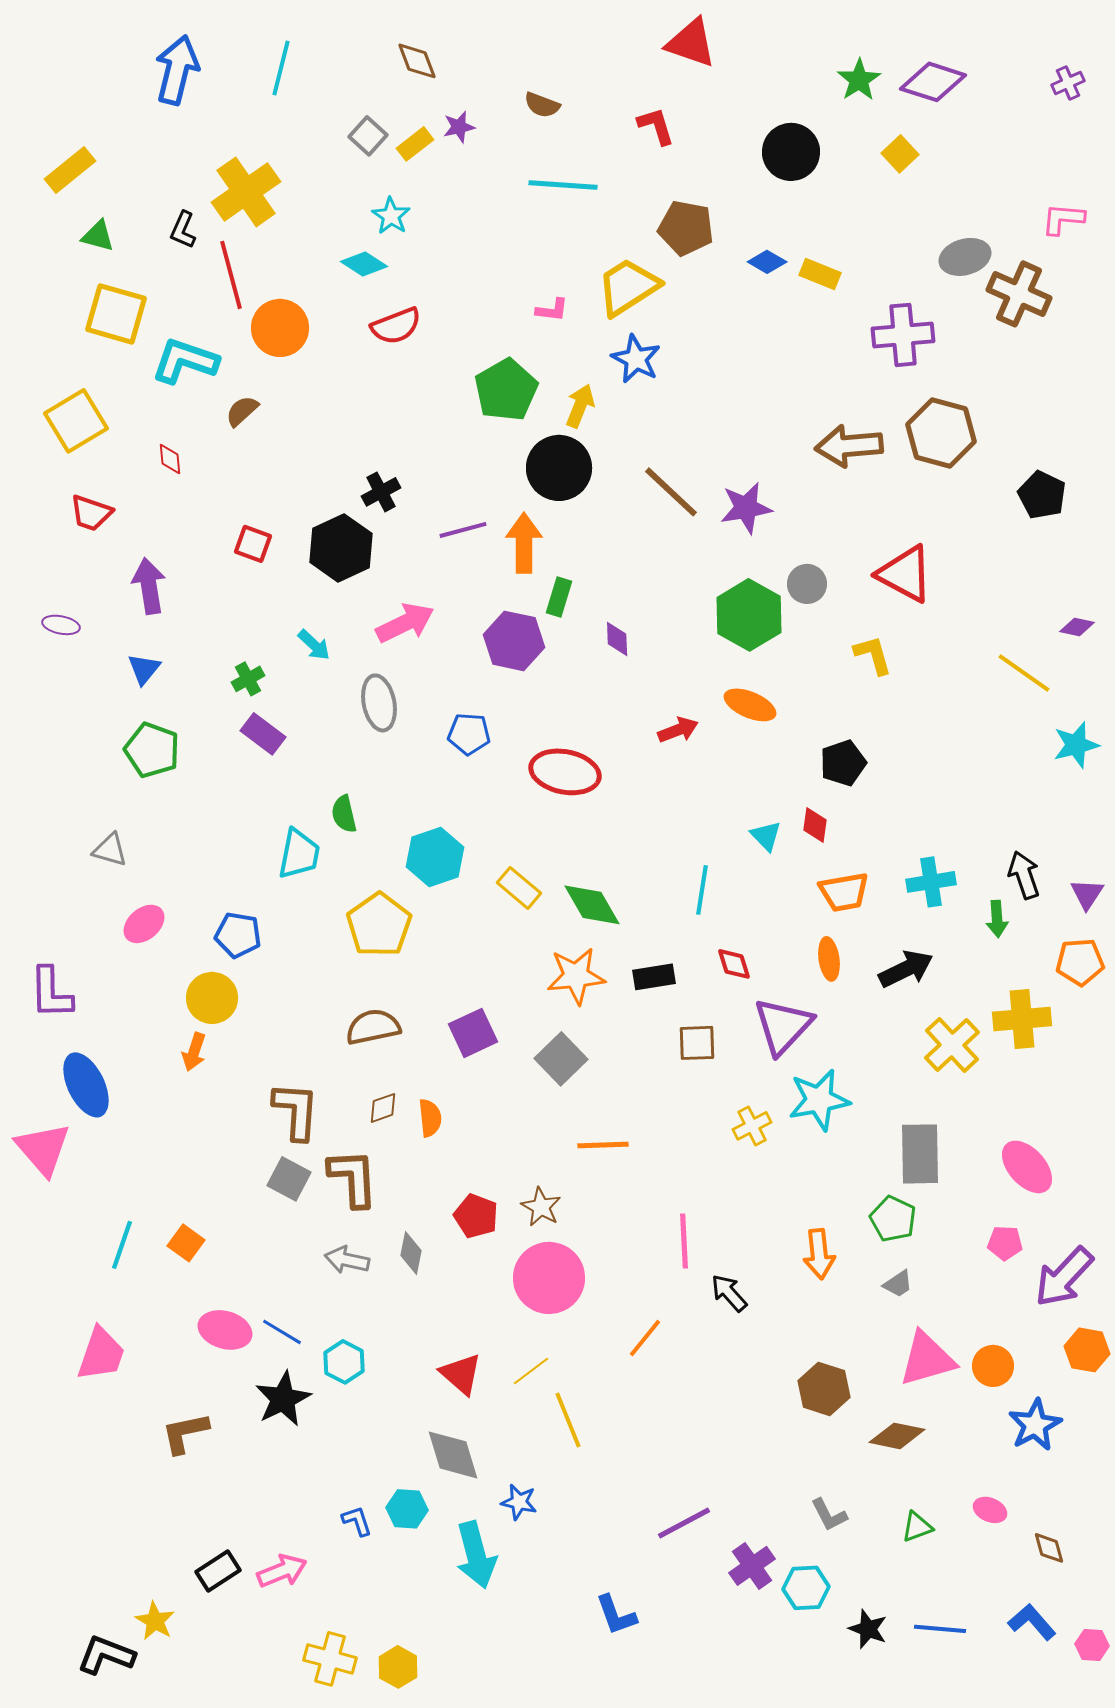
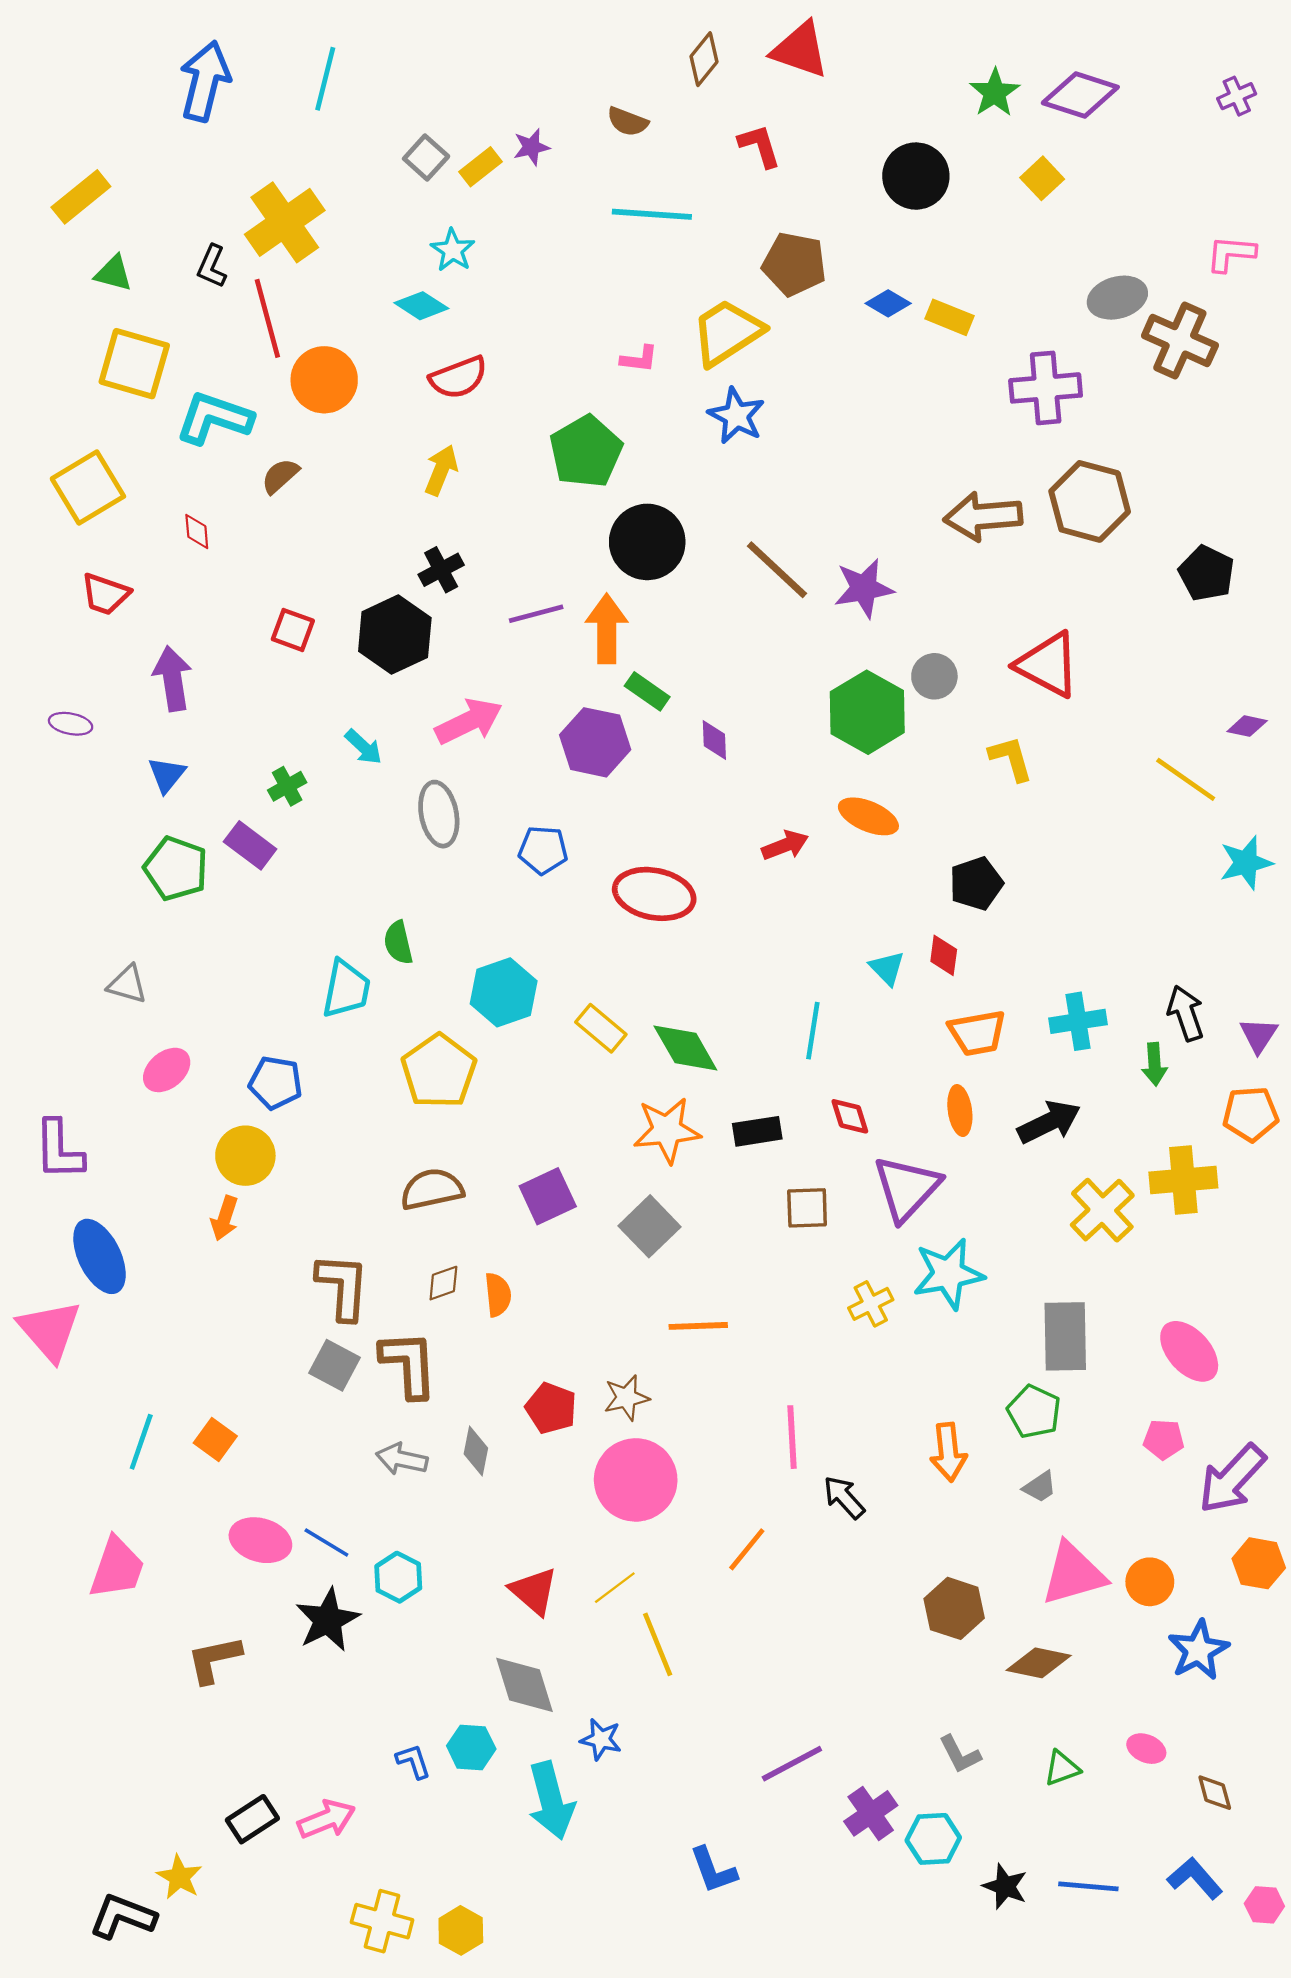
brown diamond: (417, 61) -> (704, 59), moved, turned 60
yellow arrow: (580, 406) -> (441, 470), moved
green rectangle: (559, 597) -> (647, 691), turned -72
purple rectangle: (263, 734) -> (250, 845), moved
brown star: (541, 1207) -> (626, 1398), turned 30

